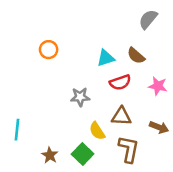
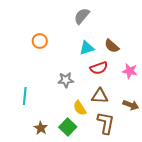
gray semicircle: (148, 19) -> (82, 16), moved
cyan line: (17, 130) -> (25, 96), moved

